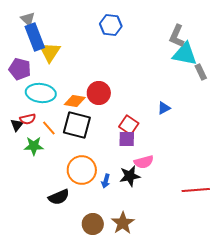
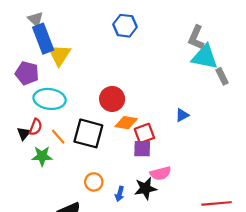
orange diamond: (75, 101) -> (126, 123), moved
red semicircle: (28, 119) -> (36, 127), turned -56
red square: (129, 125) -> (144, 133), turned 36
orange circle: (82, 170) -> (94, 182), size x0.6

